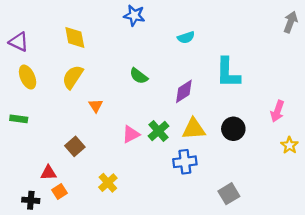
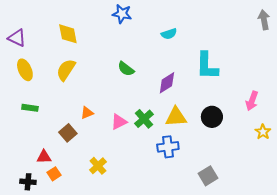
gray arrow: (291, 22) -> (264, 20), turned -30
orange triangle: (96, 106) -> (87, 113), moved, turned 40
green rectangle: (19, 119) -> (30, 108), moved

